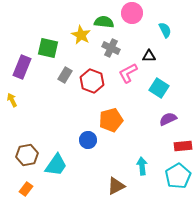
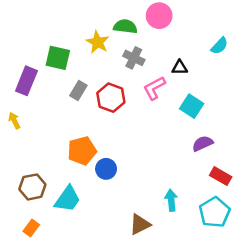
cyan semicircle: (165, 30) -> (219, 46), moved, turned 70
orange pentagon: (111, 120) -> (82, 151), moved
red rectangle: (183, 146) -> (221, 176), turned 36

